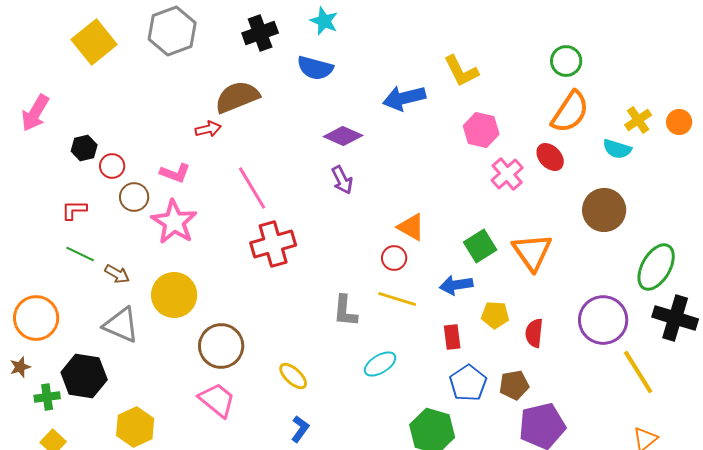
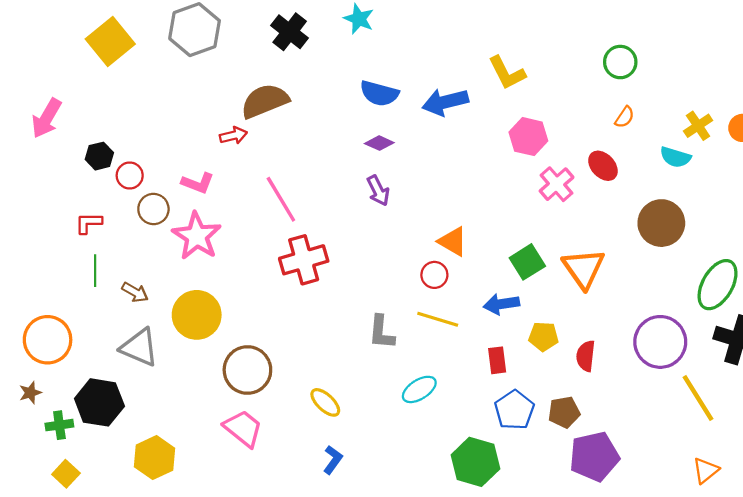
black cross: (260, 33) -> (290, 32), turned -32
blue semicircle: (315, 68) -> (379, 93), moved
orange semicircle: (570, 112) -> (625, 117), size x0.5
purple diamond: (343, 136) -> (379, 143), size x0.7
green line: (80, 254) -> (95, 271), turned 64

